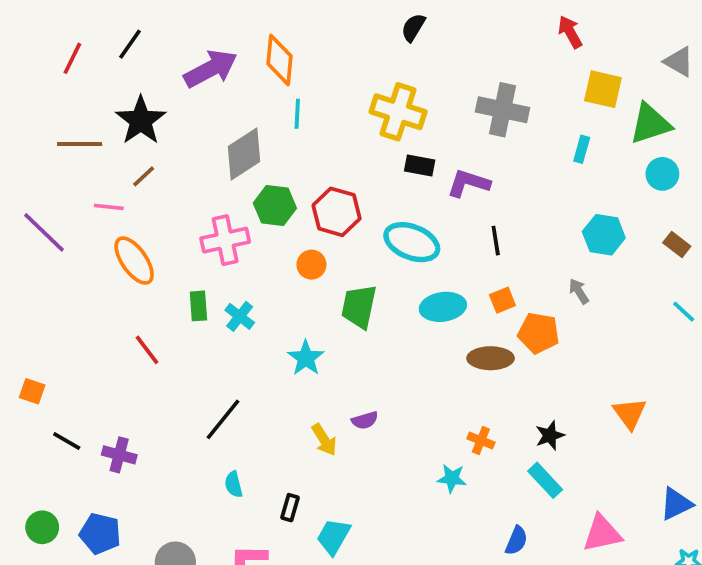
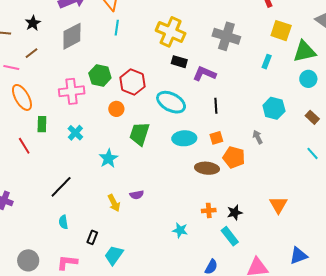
black star: (141, 120) -> (33, 23), size x0.6
gray diamond: (244, 154) -> (72, 36), moved
green rectangle: (198, 306) -> (42, 124), moved
orange cross: (481, 440) -> (209, 210), moved, turned -32

